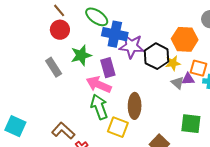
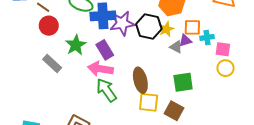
green square: (191, 124) -> (183, 82), moved
yellow square: (118, 127) -> (149, 102), moved

